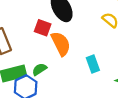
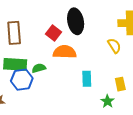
orange semicircle: (61, 44) -> (65, 52), turned -80

